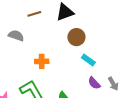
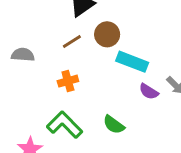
brown line: (34, 14) -> (72, 42), moved
cyan rectangle: (88, 60) -> (132, 62), size x1.5

